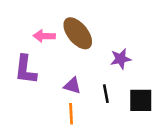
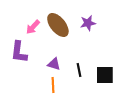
pink arrow: (44, 36) -> (33, 27), turned -49
purple star: (121, 59) -> (88, 23), moved

